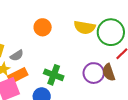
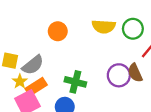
green circle: (111, 32) -> (133, 29), size x0.7
gray semicircle: (17, 55) -> (33, 65), size x1.5

